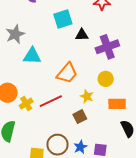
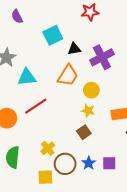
orange trapezoid: (67, 73) -> (68, 76), moved
yellow circle: (106, 79) -> (91, 90), moved
red line: (51, 101) -> (36, 106), moved
yellow cross: (26, 104) -> (48, 148), moved

